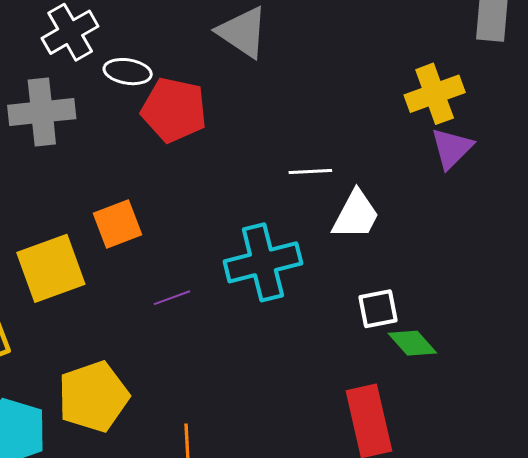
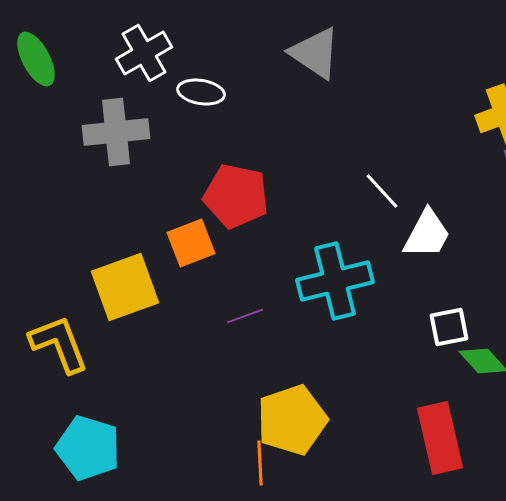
red pentagon: (174, 110) -> (236, 196), moved
white line: (310, 172) -> (382, 191), turned 51
yellow pentagon: (93, 397) -> (292, 420), moved

